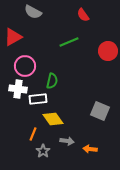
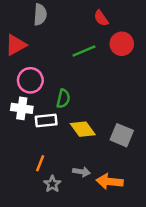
gray semicircle: (33, 12) -> (40, 15), turned -114
red circle: (108, 51) -> (122, 44), moved
yellow diamond: (53, 119) -> (83, 129), moved
orange arrow: (90, 149) -> (110, 182), size x1.5

